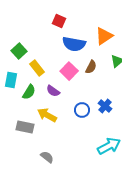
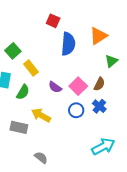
blue semicircle: (74, 44) -> (68, 44), turned -95
brown semicircle: (91, 67) -> (99, 84), moved
pink square: (69, 71) -> (78, 86), moved
purple semicircle: (53, 91) -> (55, 87), moved

